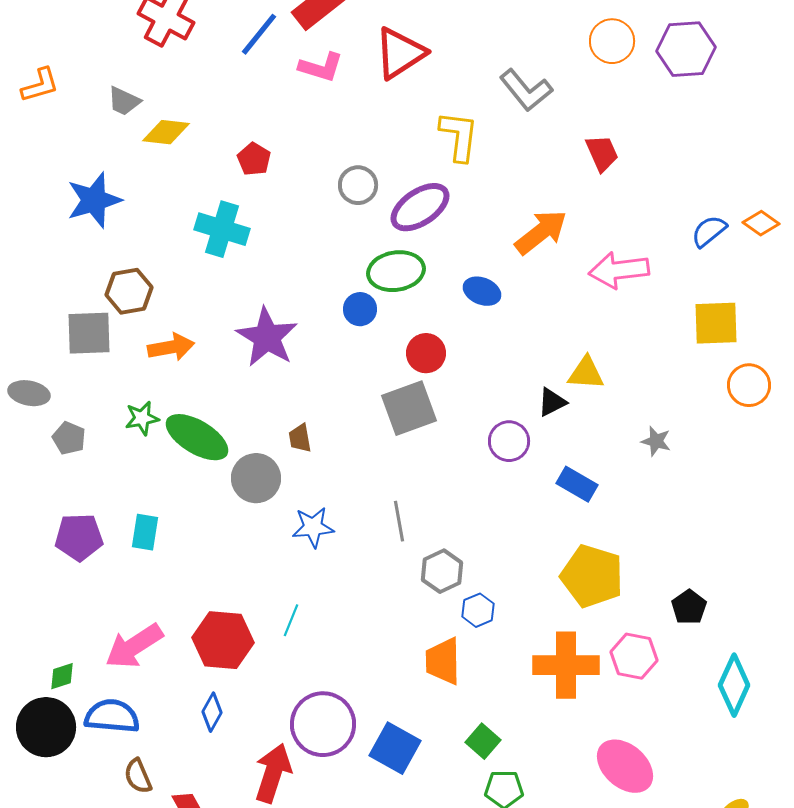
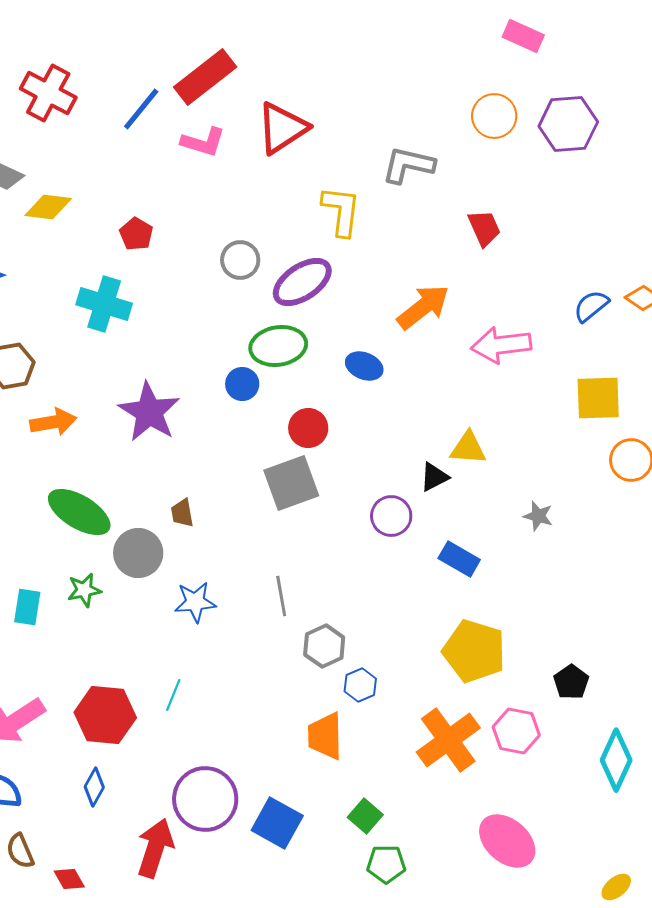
gray L-shape: (526, 90) -> (408, 165), turned 142
green star: (142, 418) -> (84, 590), moved
orange cross: (566, 665) -> (448, 740), turned -36

